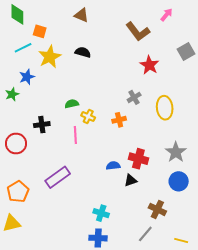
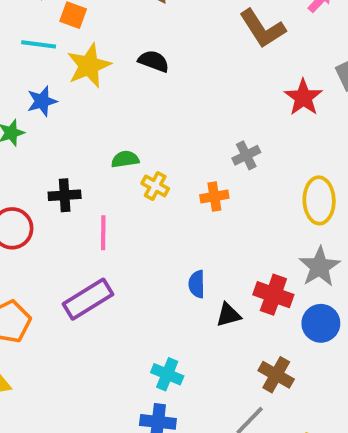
cyan line: (23, 48) -> (39, 44), turned 30
red star: (149, 65) -> (303, 97), moved
yellow ellipse: (165, 108) -> (319, 200), moved
pink line: (75, 135) -> (103, 233), moved
red cross: (138, 159) -> (273, 295), moved
blue semicircle: (113, 166) -> (197, 284), turned -88

